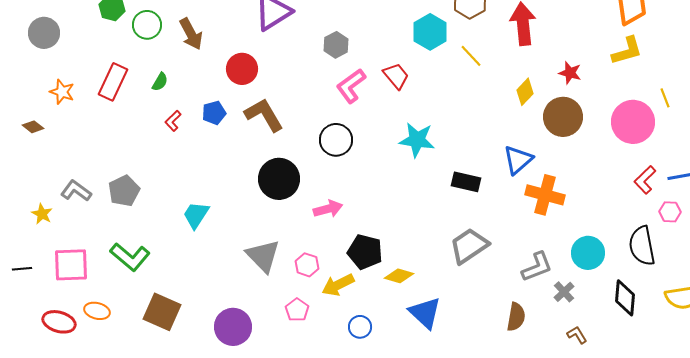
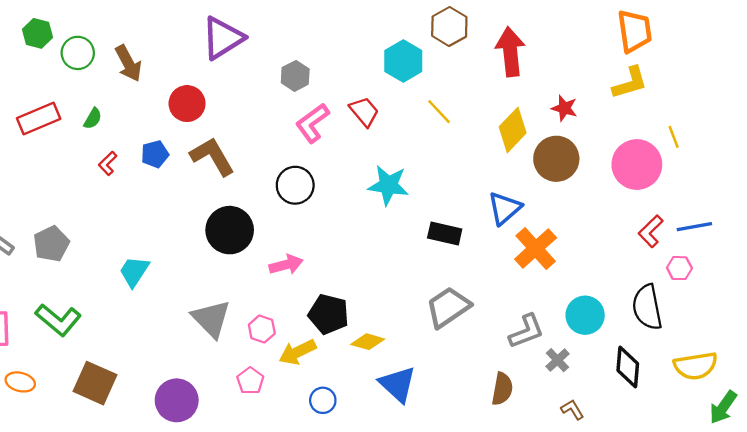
yellow line: (471, 56) -> (439, 112), moved
red rectangle: (113, 82) -> (39, 118), turned 42
yellow diamond: (525, 92) -> (513, 130), size x1.4
orange cross: (545, 195) -> (536, 248), turned 33

